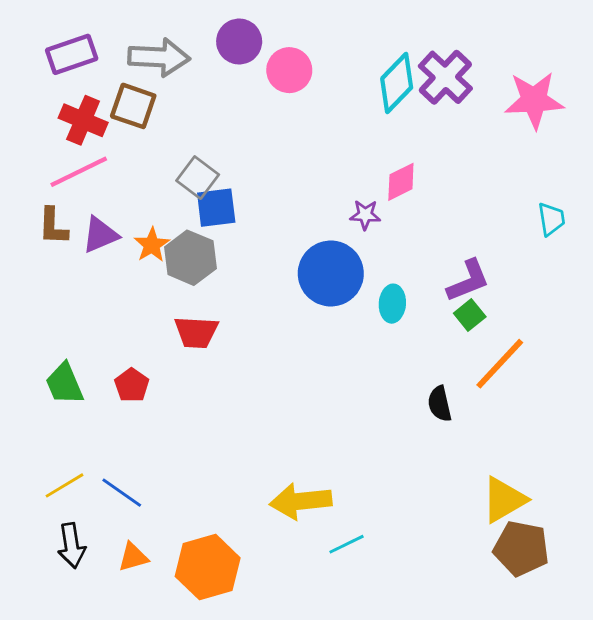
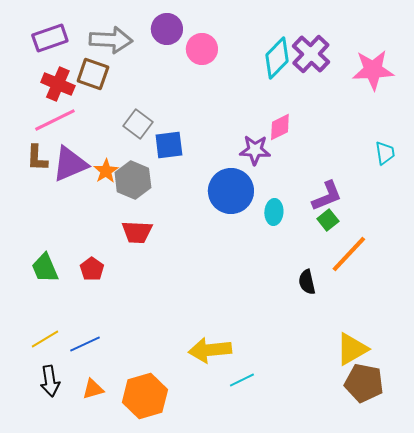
blue square: (216, 208) -> (169, 145), moved
purple star: (365, 215) -> (255, 150), size x1.4
purple triangle: (100, 235) -> (70, 164), size x1.4
blue line: (122, 493) -> (85, 344), turned -60

